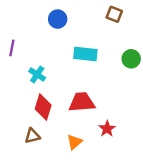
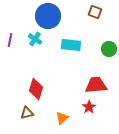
blue circle: (58, 19) -> (48, 16), size x1.6
cyan cross: (37, 74) -> (35, 39), moved
red trapezoid: (82, 102) -> (96, 85), moved

